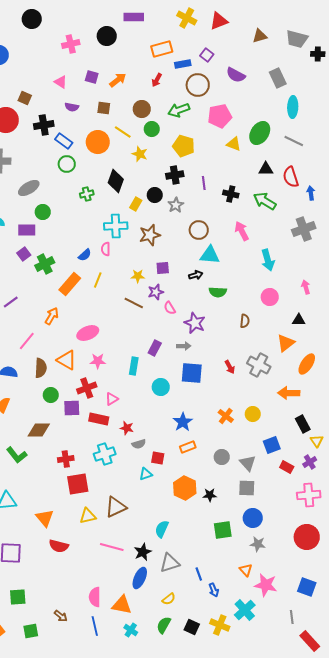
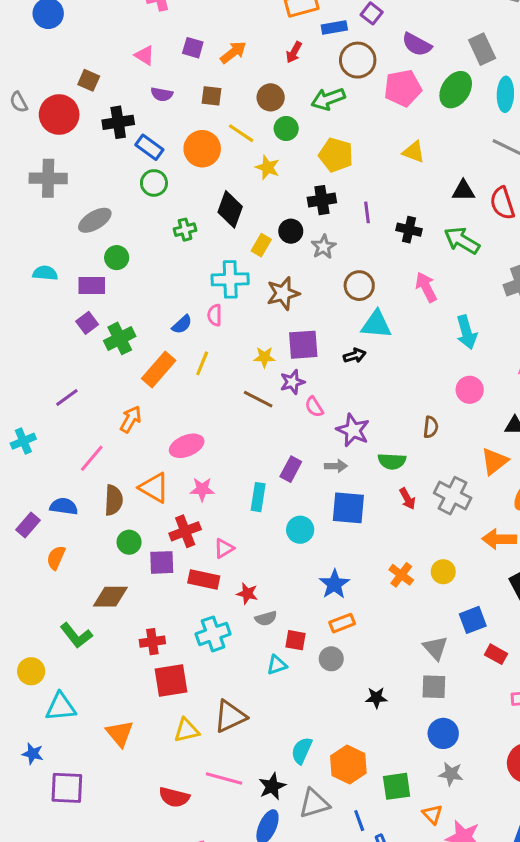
pink pentagon: (220, 116) -> (403, 88), moved
green ellipse: (260, 133) -> (456, 90), moved
purple square: (163, 268) -> (303, 345), size x1.5
green semicircle: (218, 292) -> (392, 461), moved
gray circle: (222, 457) -> (331, 659), moved
orange hexagon: (185, 488) -> (348, 765), moved
green square: (223, 530) -> (397, 786), moved
red semicircle: (59, 546) -> (174, 797), moved

